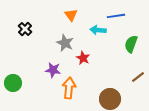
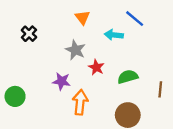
blue line: (116, 16) -> (135, 19), turned 48
green semicircle: (131, 44) -> (128, 77), moved, turned 54
brown line: (138, 77) -> (160, 89), turned -48

